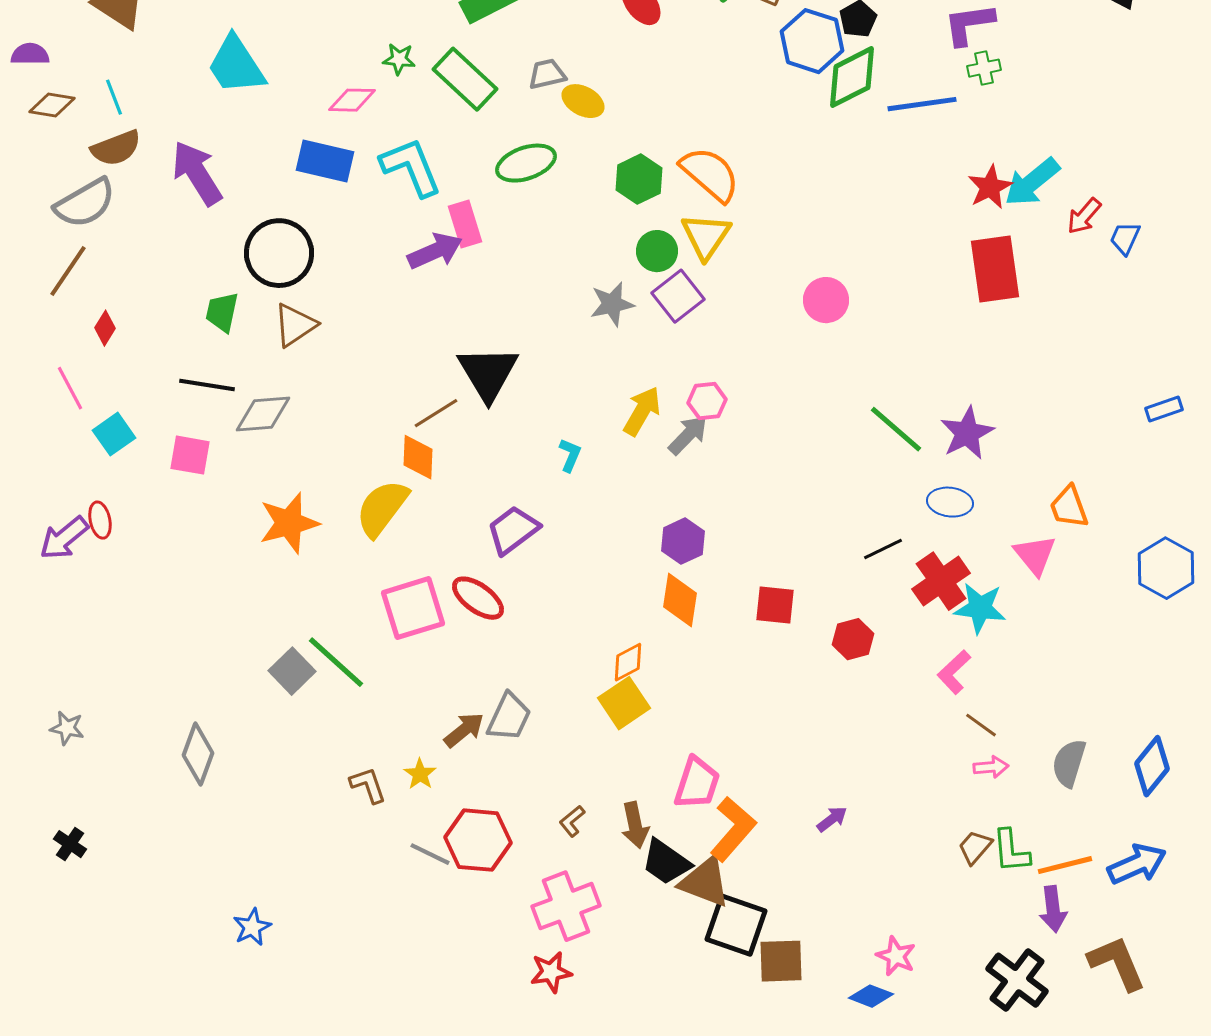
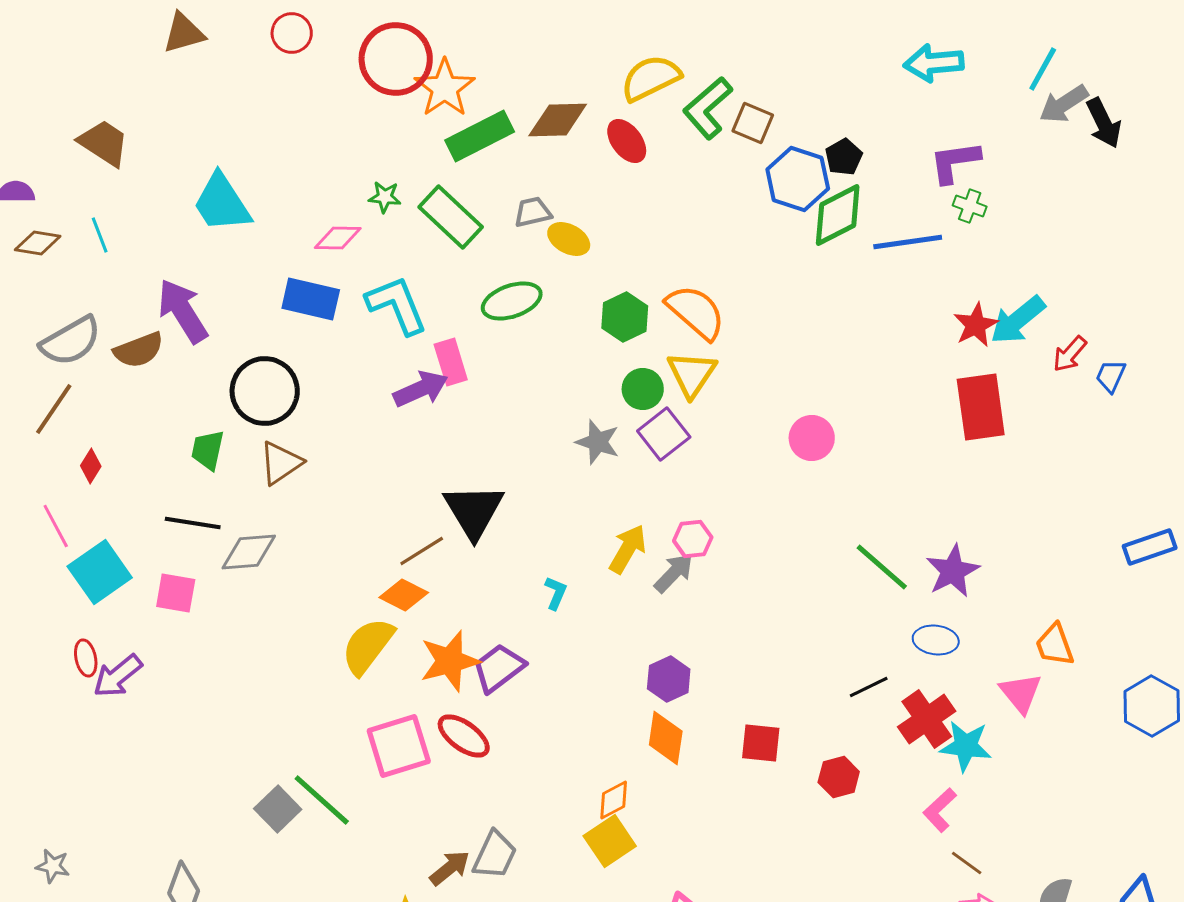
green cross: (984, 68) -> (970, 206), turned 32
brown semicircle: (116, 148) -> (139, 350), moved
gray star: (612, 304) -> (598, 442), turned 30
blue rectangle: (1164, 409) -> (1150, 547), size x1.4
cyan square: (114, 434) -> (100, 572), size x1.5
orange diamond: (418, 457) -> (404, 595), turned -66
orange star: (289, 523) -> (450, 661), moved
purple arrow: (64, 538) -> (118, 676), moved

